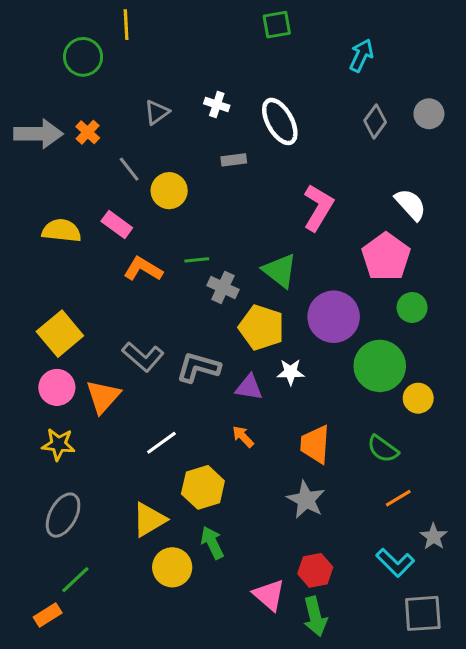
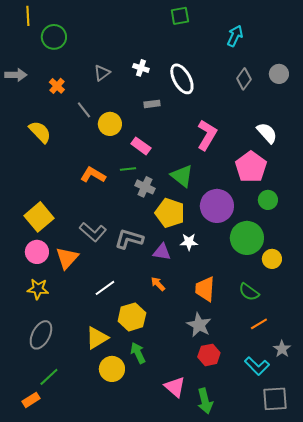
yellow line: (126, 25) -> (28, 16), moved
gray arrow: (38, 134) -> (16, 75), moved, size x0.7
pink rectangle: (117, 224) -> (141, 146), moved
yellow semicircle: (62, 231) -> (40, 132), moved, turned 40
red hexagon: (315, 570) -> (209, 355), moved

